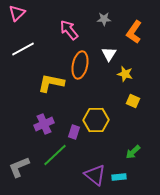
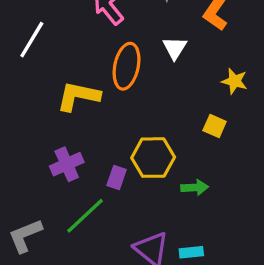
white line: (23, 49) -> (32, 40), turned -30
yellow star: (125, 74) -> (235, 81), moved
green arrow: (133, 152) -> (195, 187), moved, turned -140

